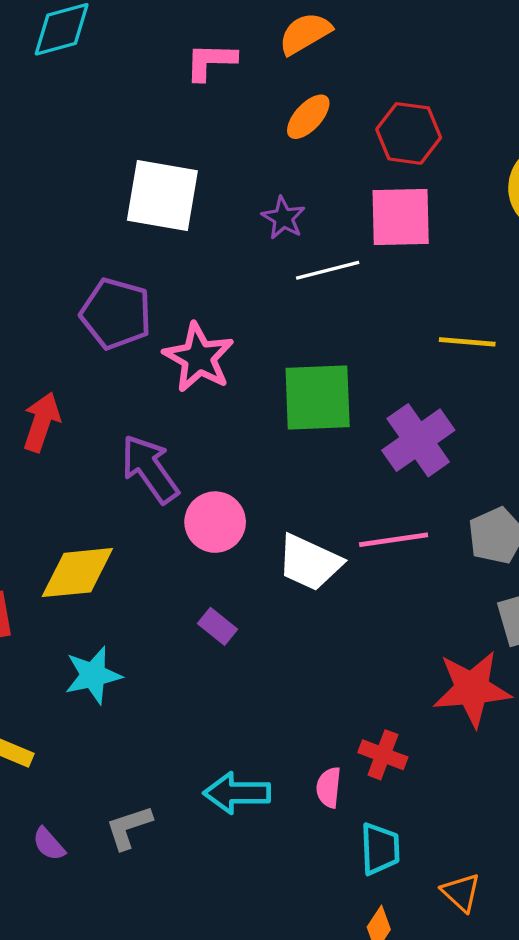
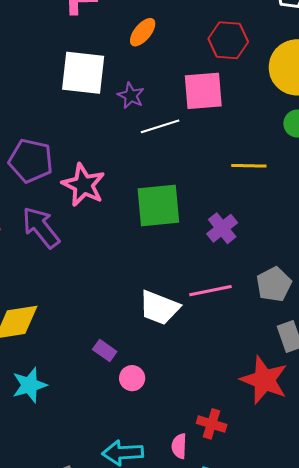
red hexagon: (409, 133) -> (228, 40), moved
white square: (162, 196) -> (83, 73), moved
purple cross: (418, 440) -> (222, 228), size x0.7
purple arrow: (150, 469) -> (41, 227), moved
pink circle: (215, 522) -> (132, 378), moved, size x0.7
red star: (472, 689) -> (264, 380), turned 30

